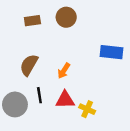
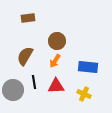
brown circle: (66, 17) -> (57, 41), moved
blue rectangle: (112, 52) -> (88, 67), moved
yellow cross: (87, 109) -> (84, 94), moved

